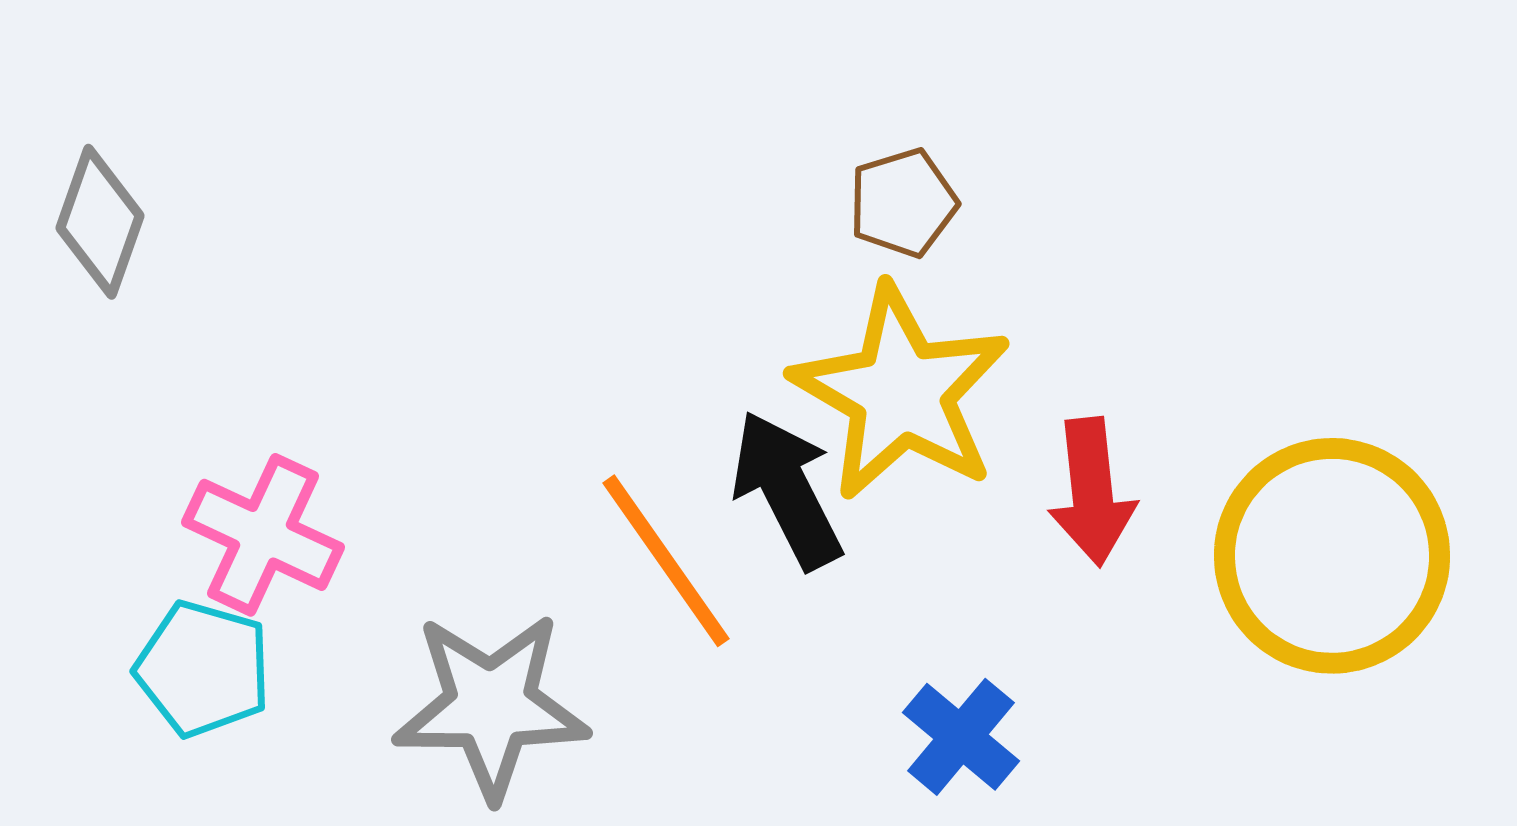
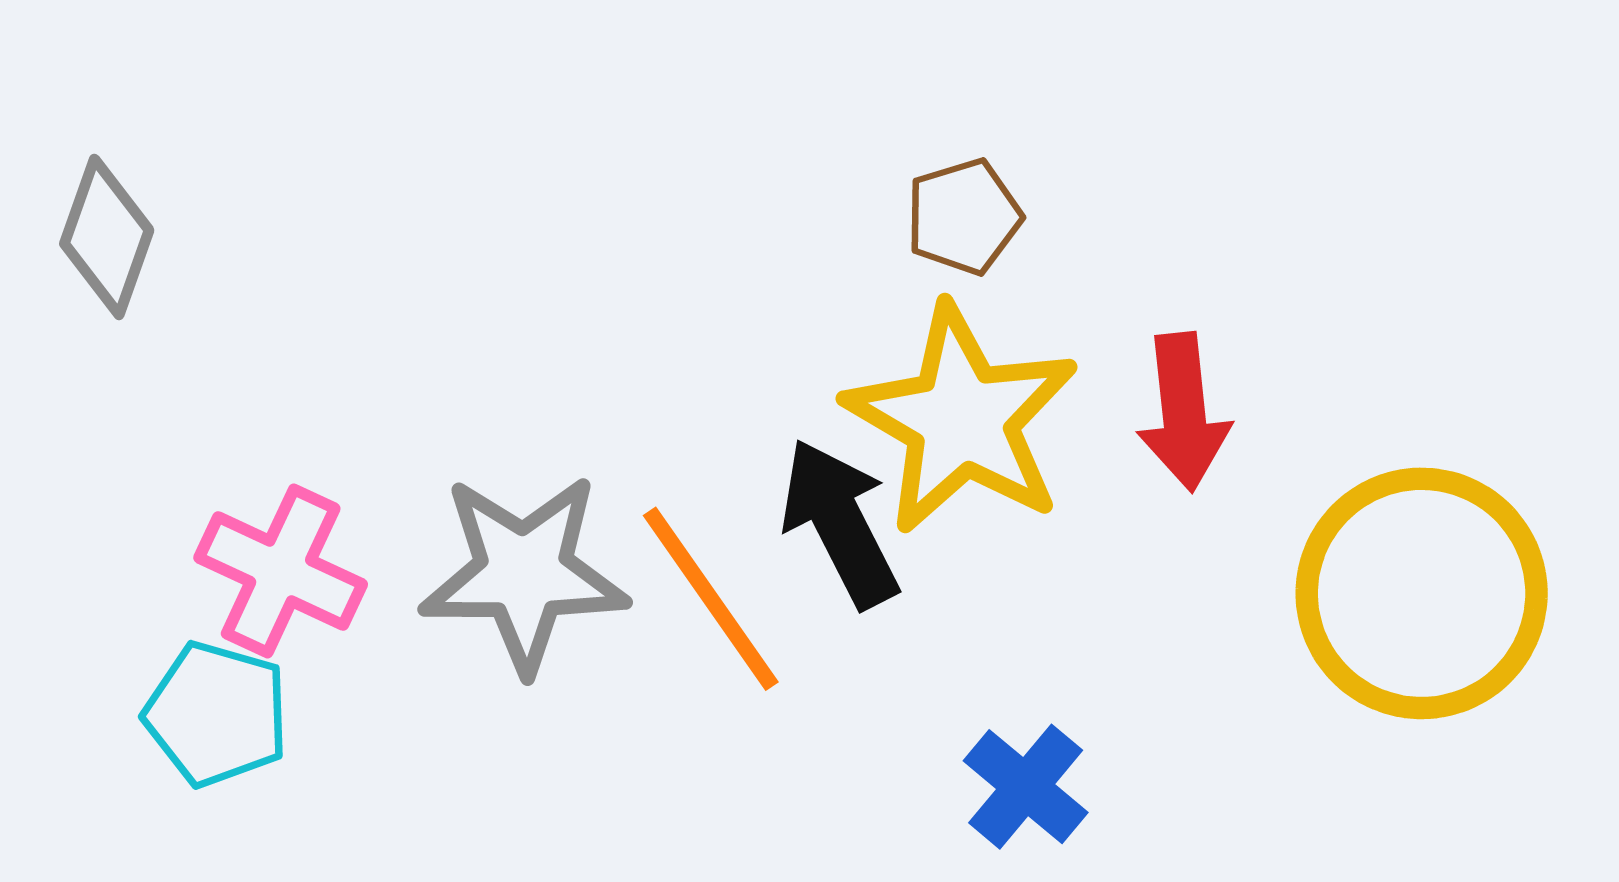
red arrow: (1092, 492) -> (1184, 412), moved
gray star: (491, 706) -> (524, 573), moved

